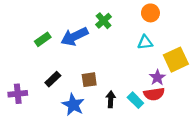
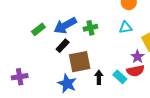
green cross: (104, 21) -> (90, 28), moved, turned 32
black rectangle: (53, 79) -> (63, 46), moved
brown square: (89, 80) -> (80, 62), size x1.6

